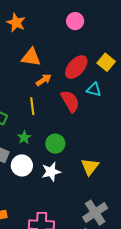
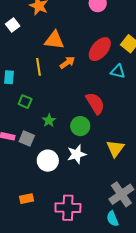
red semicircle: (70, 101) -> (95, 103), moved
yellow line: (32, 106) -> (39, 67), moved
white circle: (22, 165) -> (48, 161), moved

